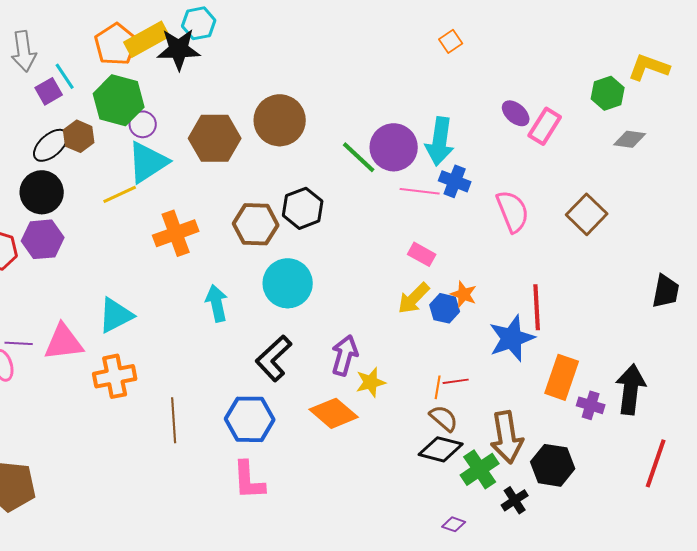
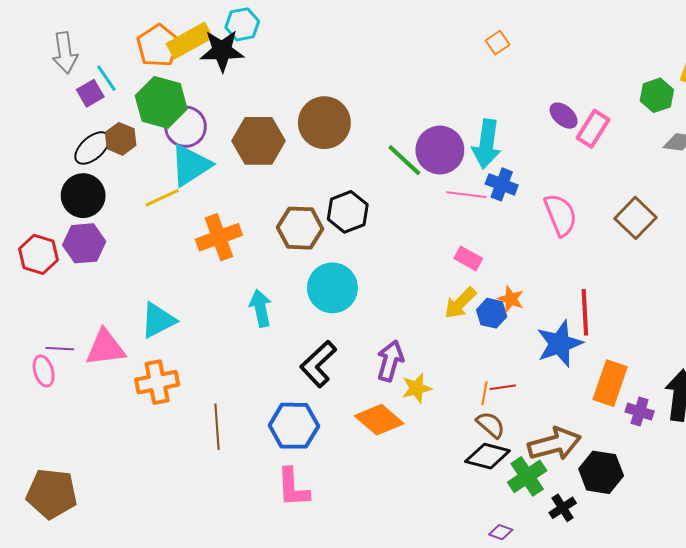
purple circle: (143, 124) -> (185, 127), size x1.5
brown arrow: (507, 437) -> (554, 444), turned -96

